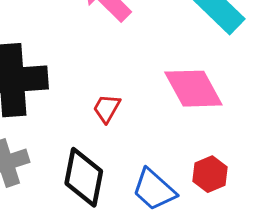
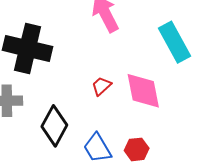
red trapezoid: (107, 108) -> (101, 86), moved

